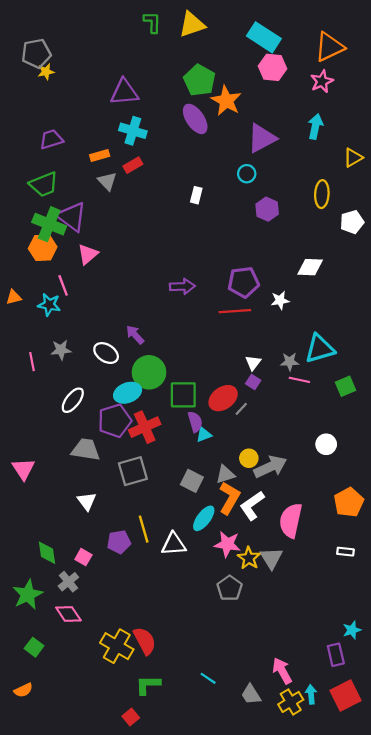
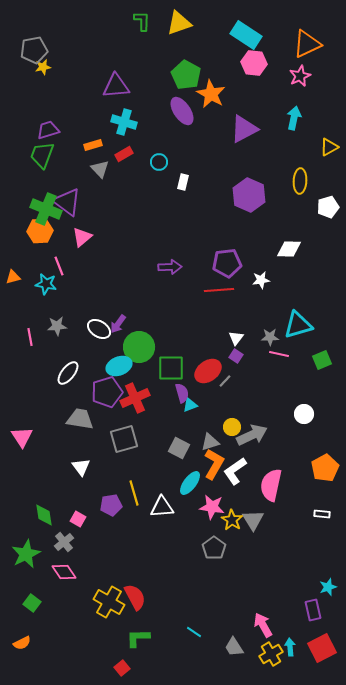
cyan circle: (247, 174) -> (159, 162), moved
green trapezoid: (44, 184) -> (42, 155), moved, turned 132
purple hexagon: (267, 209) -> (249, 195), size x1.5
purple arrow: (135, 335) -> (118, 324), moved, turned -102

